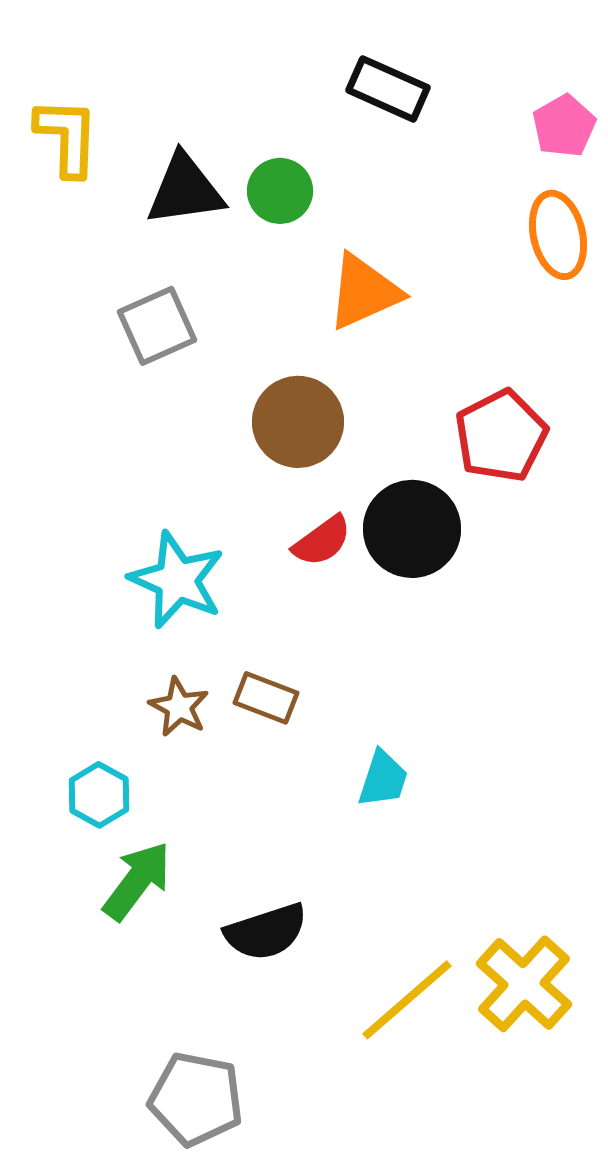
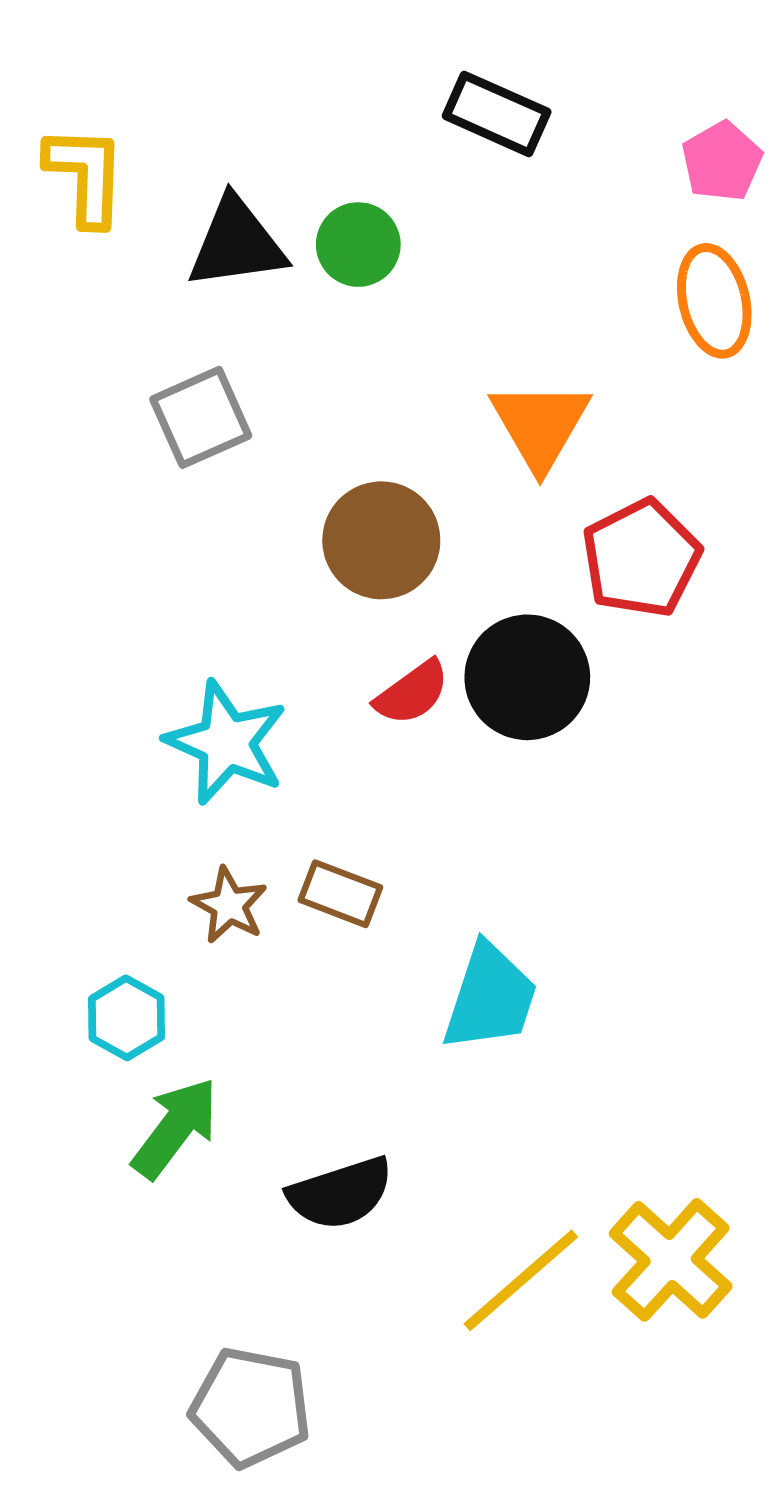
orange triangle: (364, 292) -> (540, 425), moved, turned -36
cyan trapezoid: (383, 779) -> (490, 997), size x1.5

